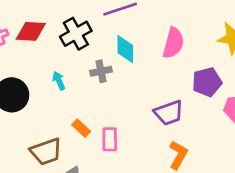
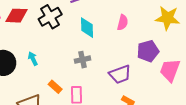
pink semicircle: (173, 43) -> (123, 22), size x0.7
gray cross: (101, 71) -> (83, 60), moved
cyan arrow: (59, 81) -> (33, 59), moved

